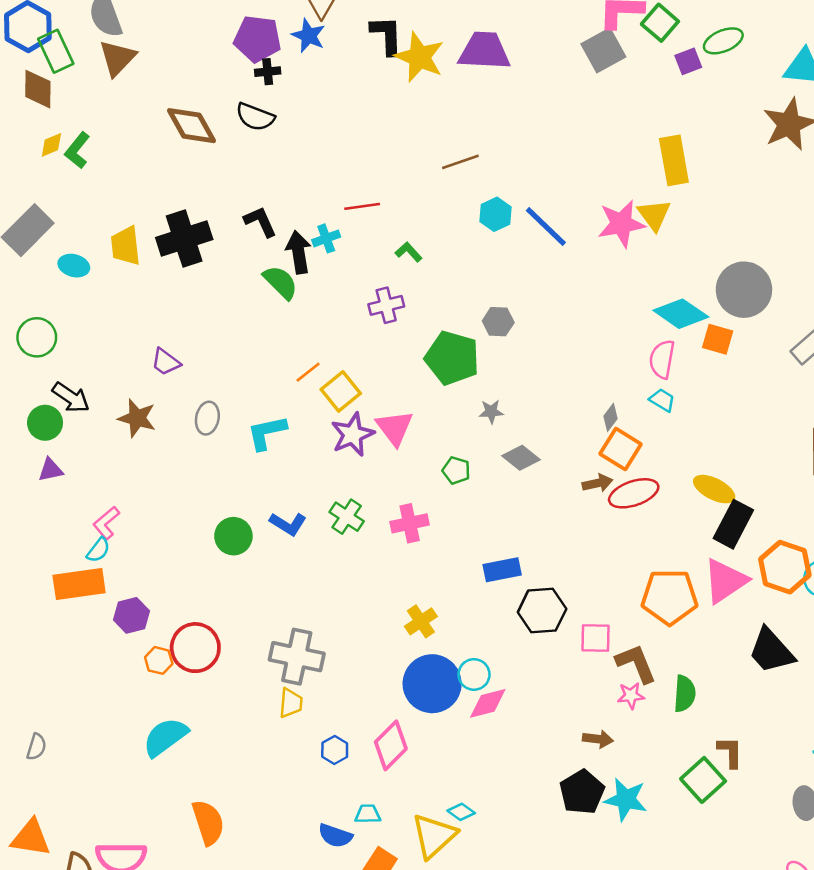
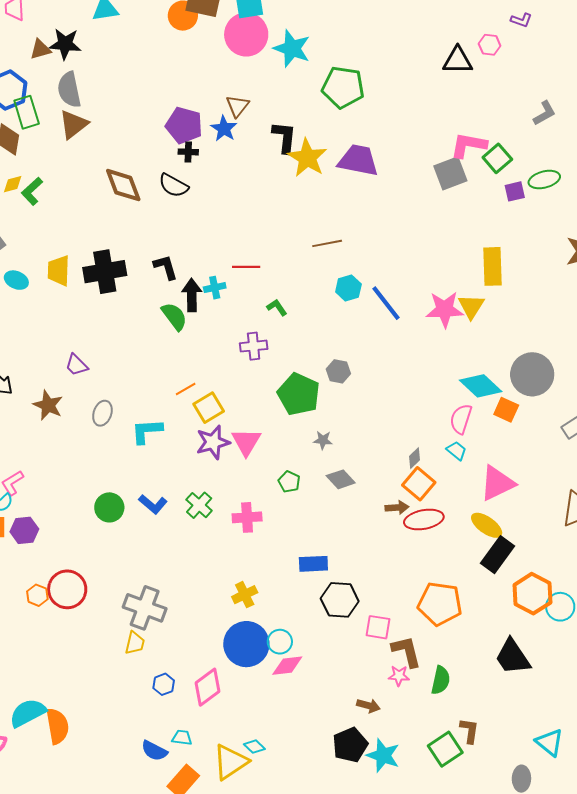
pink triangle: (725, 581) -> (497, 483), moved
purple hexagon: (131, 615) -> (24, 530), moved
cyan semicircle: (165, 737) -> (28, 713), moved

